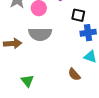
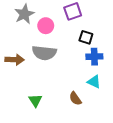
green triangle: (27, 81) -> (35, 101), moved

